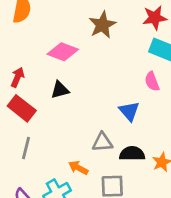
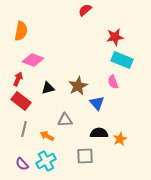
brown star: (102, 25) -> (78, 86), moved
pink diamond: (63, 52) -> (33, 60), moved
gray triangle: (102, 142) -> (65, 120), moved
orange arrow: (78, 168) -> (47, 136), moved

